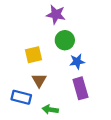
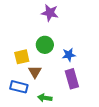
green circle: (65, 40) -> (45, 45), moved
yellow square: (34, 55) -> (22, 57), moved

